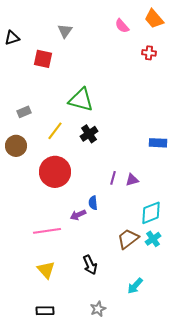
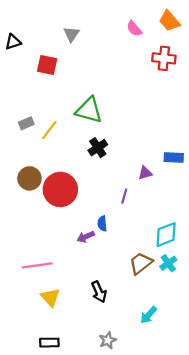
red cross: (149, 53) -> (164, 58), size x1.5
yellow line: (55, 131) -> (49, 130), moved
brown circle: (16, 146) -> (30, 178), moved
purple triangle: (132, 180) -> (145, 173), moved
pink line: (47, 231) -> (37, 265), moved

